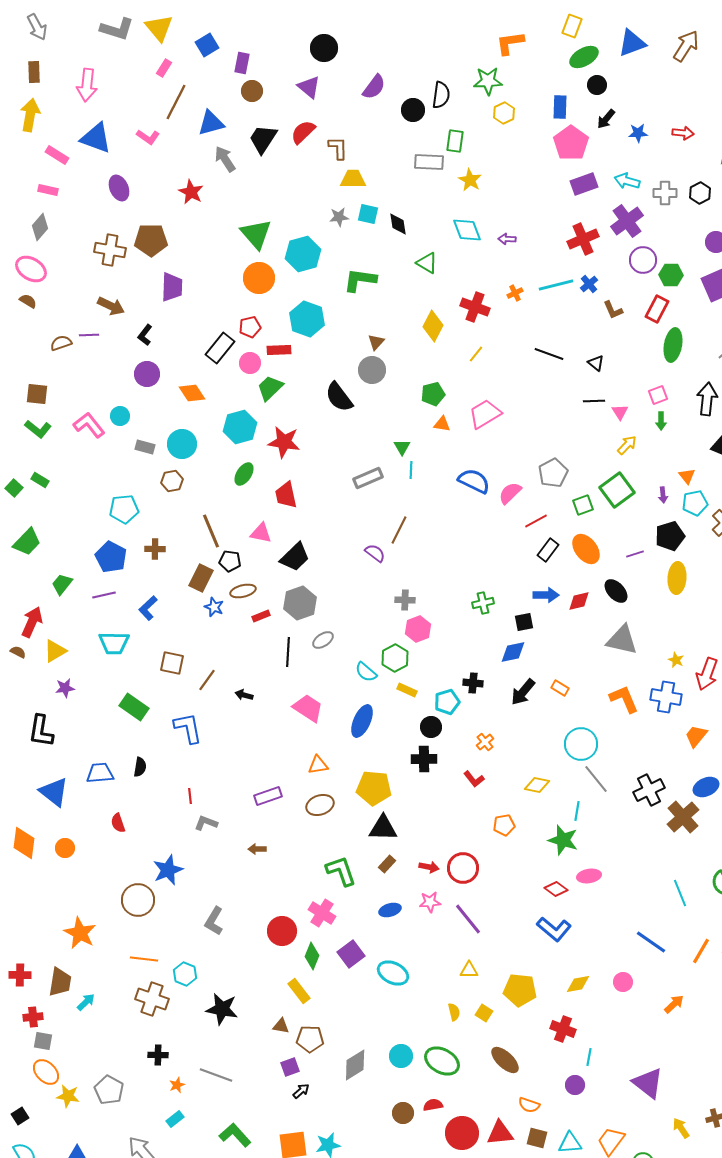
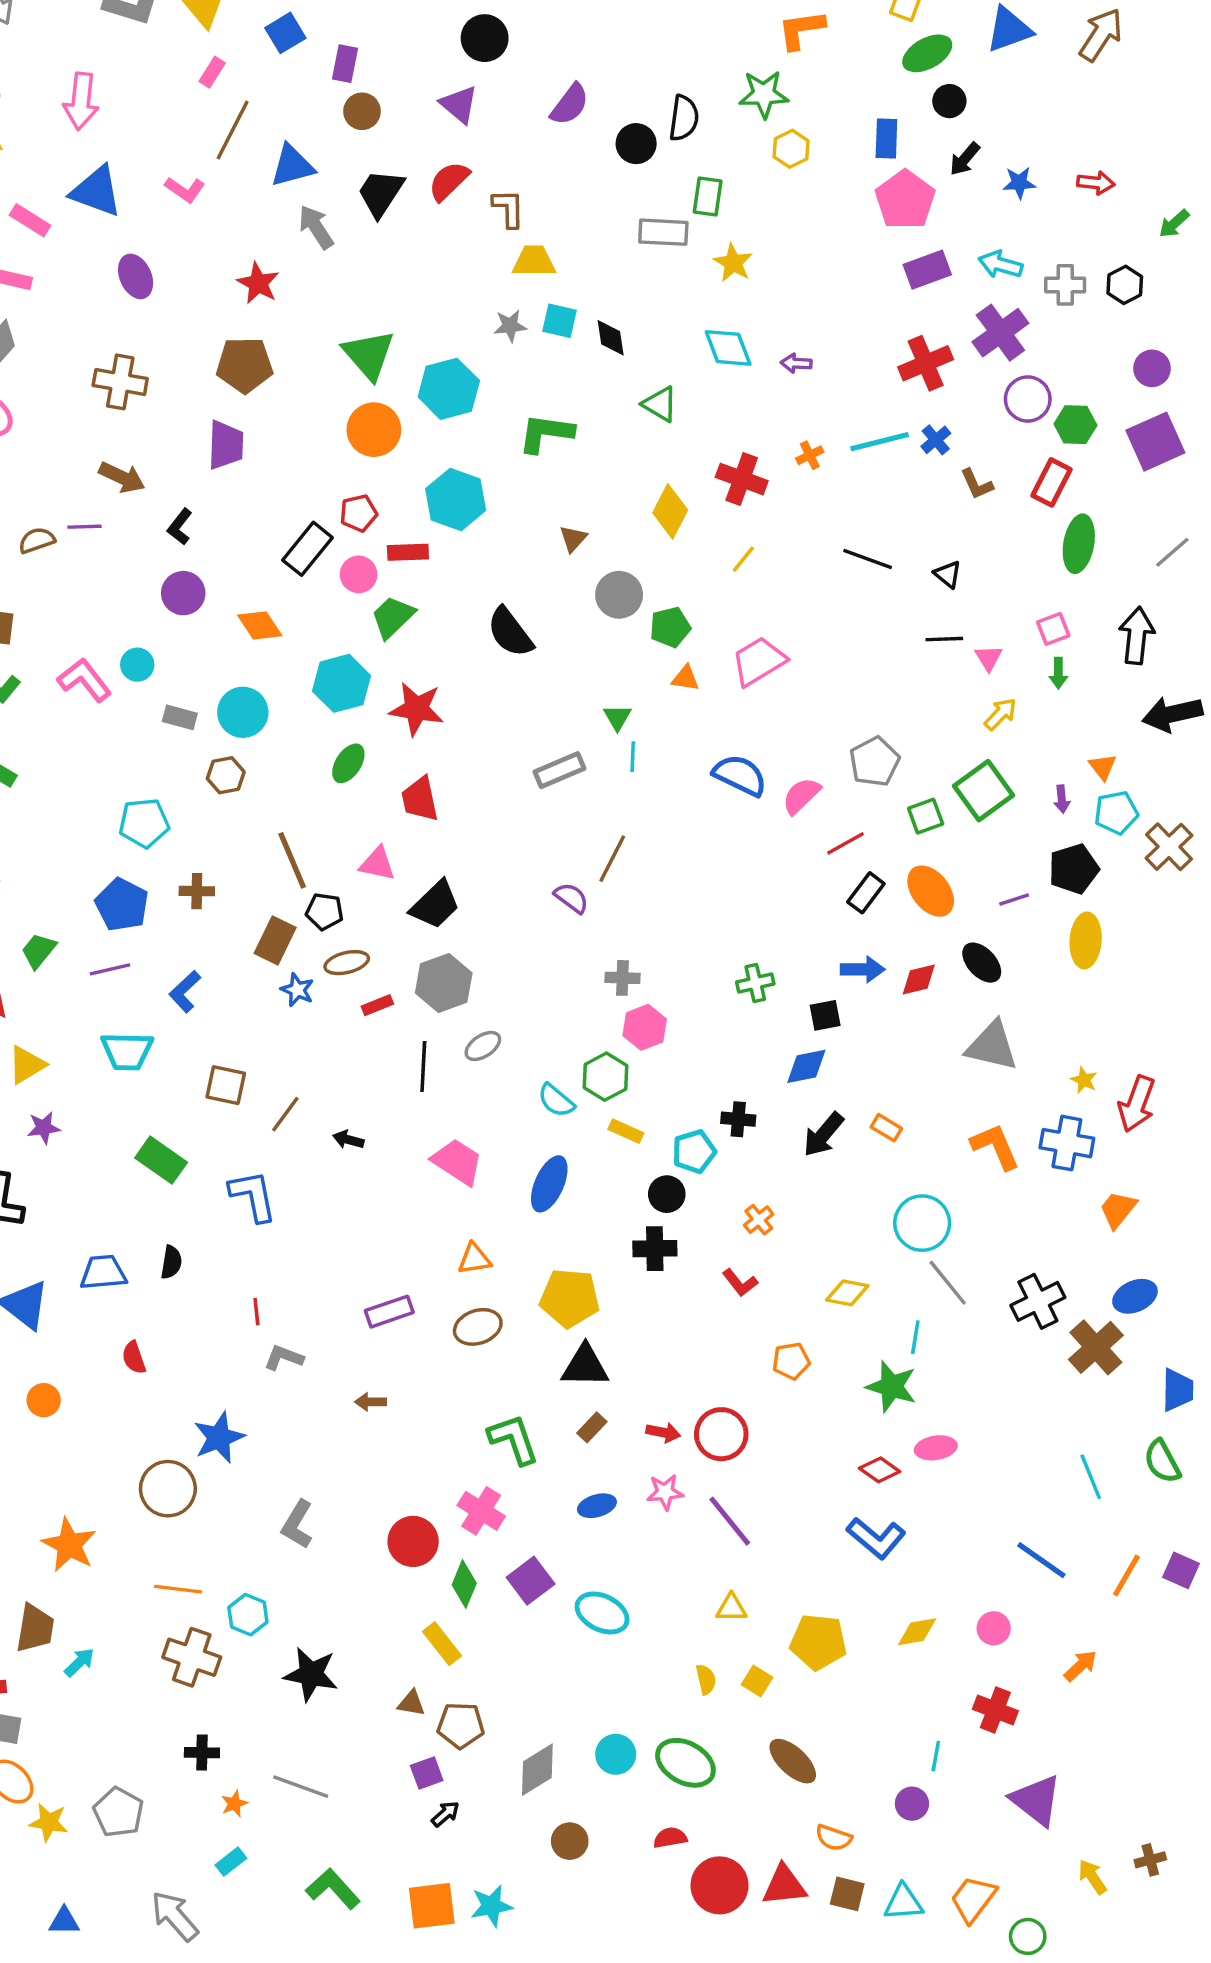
brown pentagon: (151, 240) -> (245, 365), moved
gray circle: (372, 370) -> (619, 595), moved
red cross: (563, 1029) -> (995, 1710), moved
brown circle: (403, 1113) -> (570, 1841), moved

